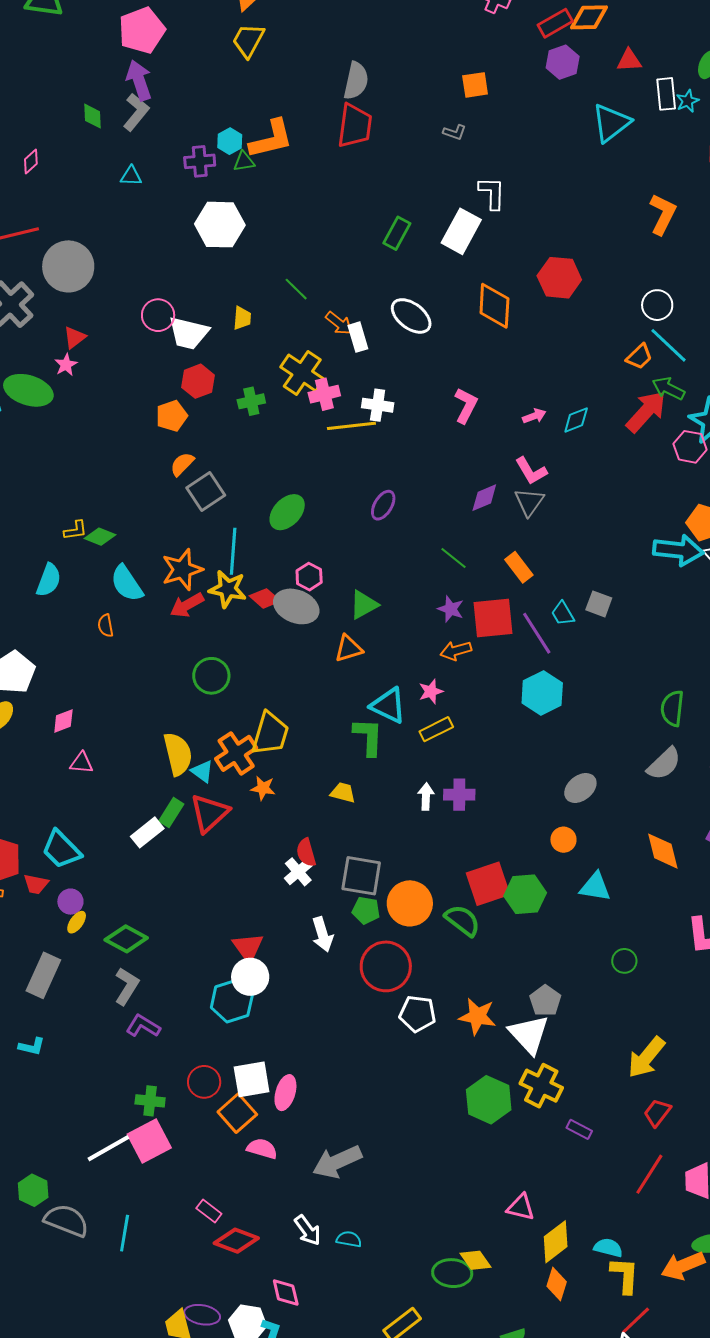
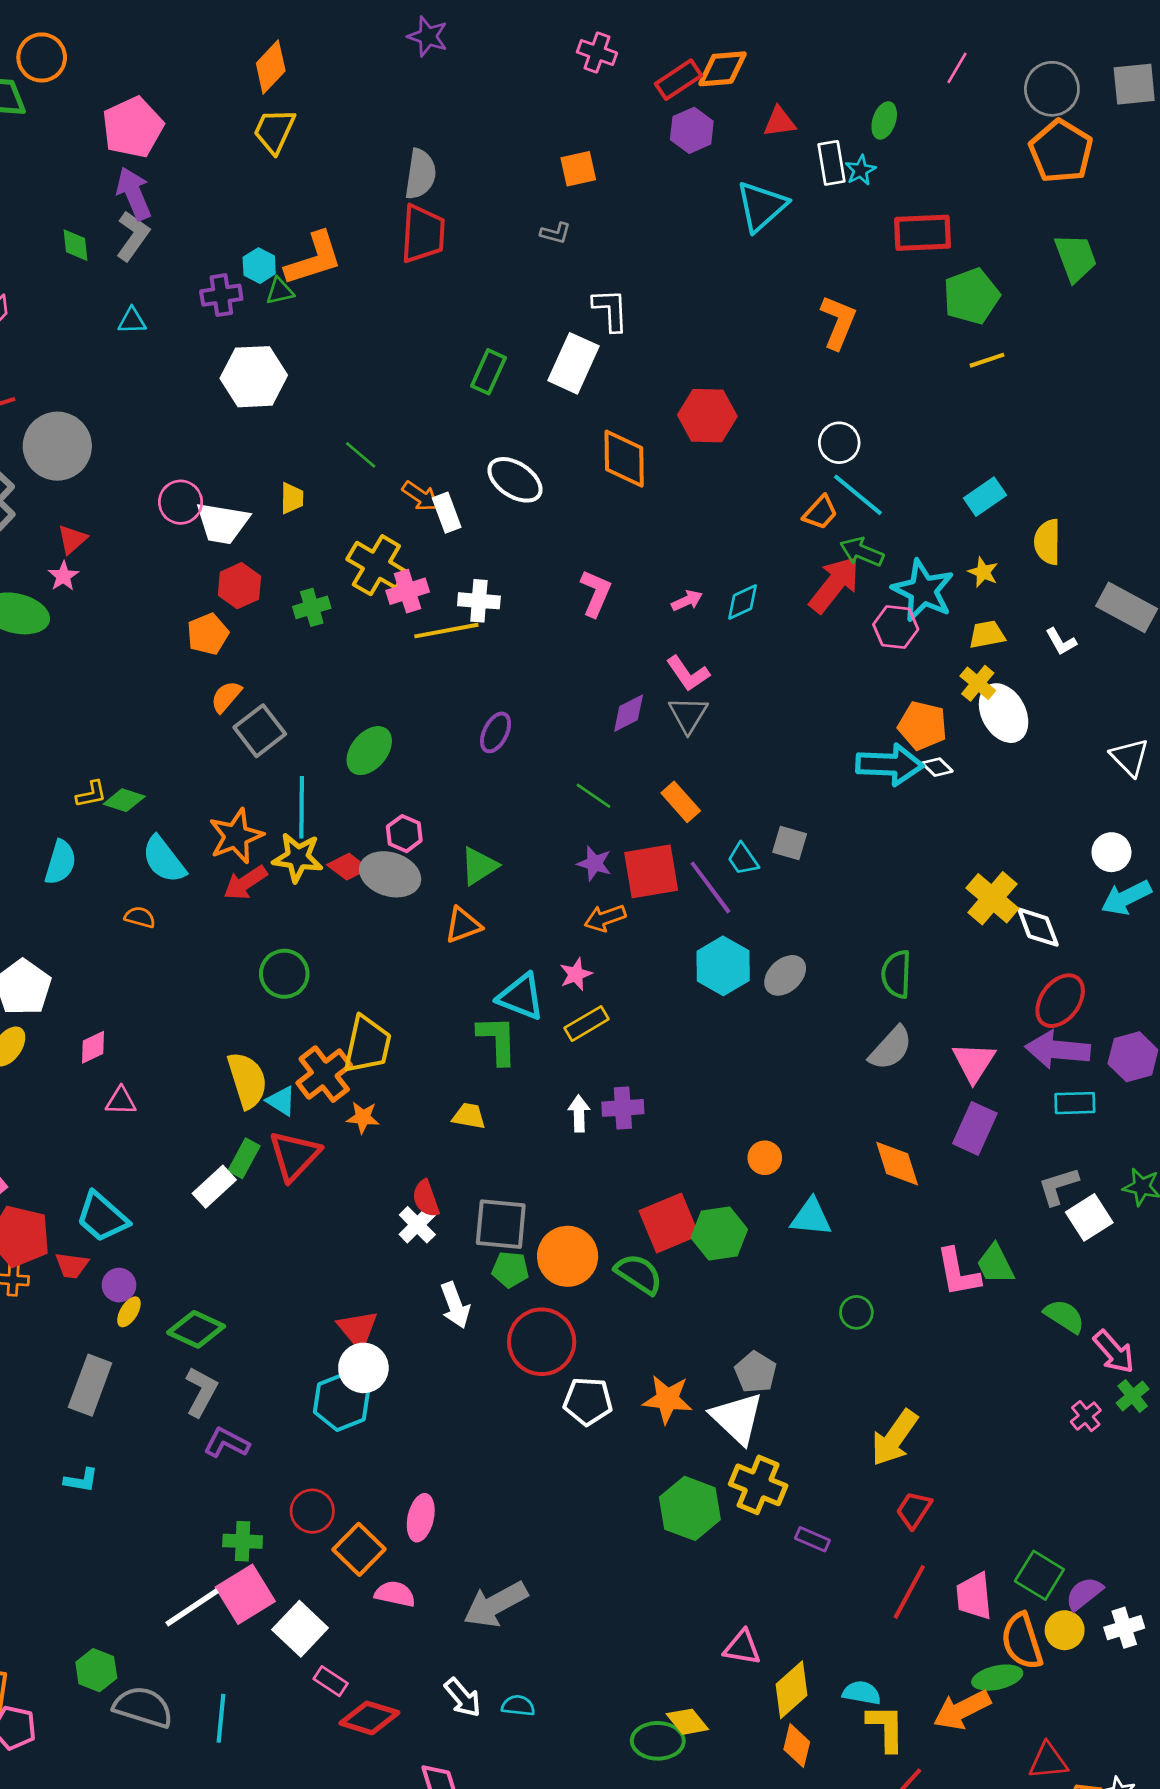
orange semicircle: (106, 626) -> (140, 917), turned 120
gray ellipse: (580, 788) -> (785, 975), moved
white square: (252, 1079) -> (300, 1629), moved, turned -33

